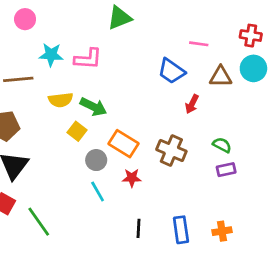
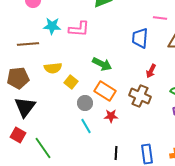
blue trapezoid: (171, 71) -> (140, 38), turned 60
yellow semicircle: (61, 100) -> (53, 68), moved
red arrow: (192, 104) -> (151, 71), moved
green arrow: (93, 107) -> (102, 64), moved

